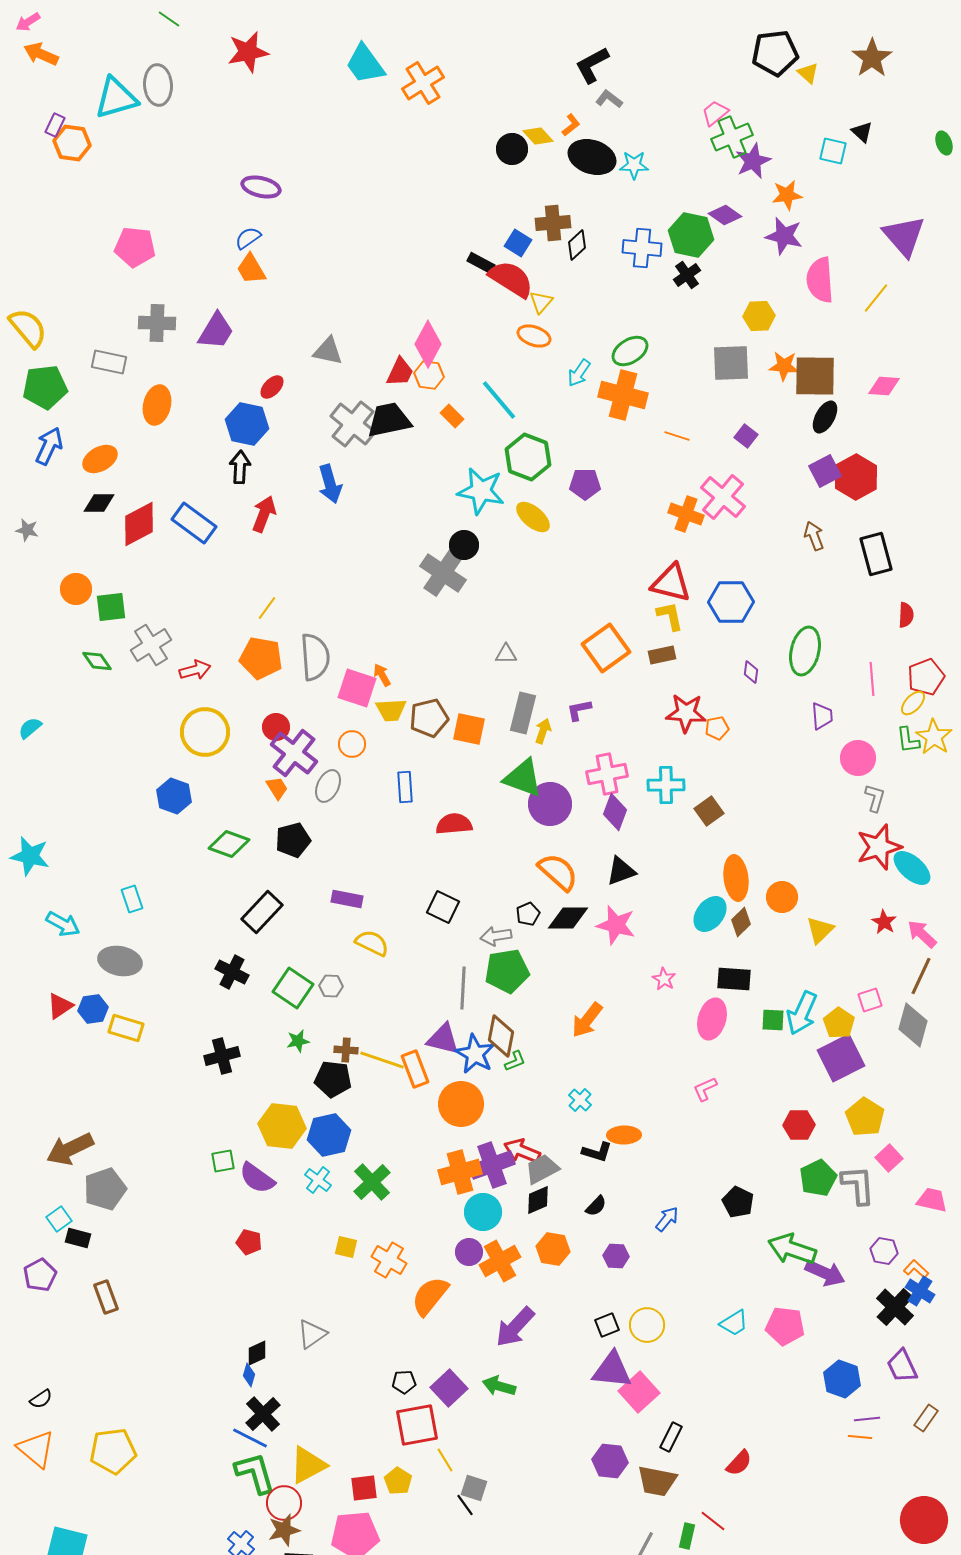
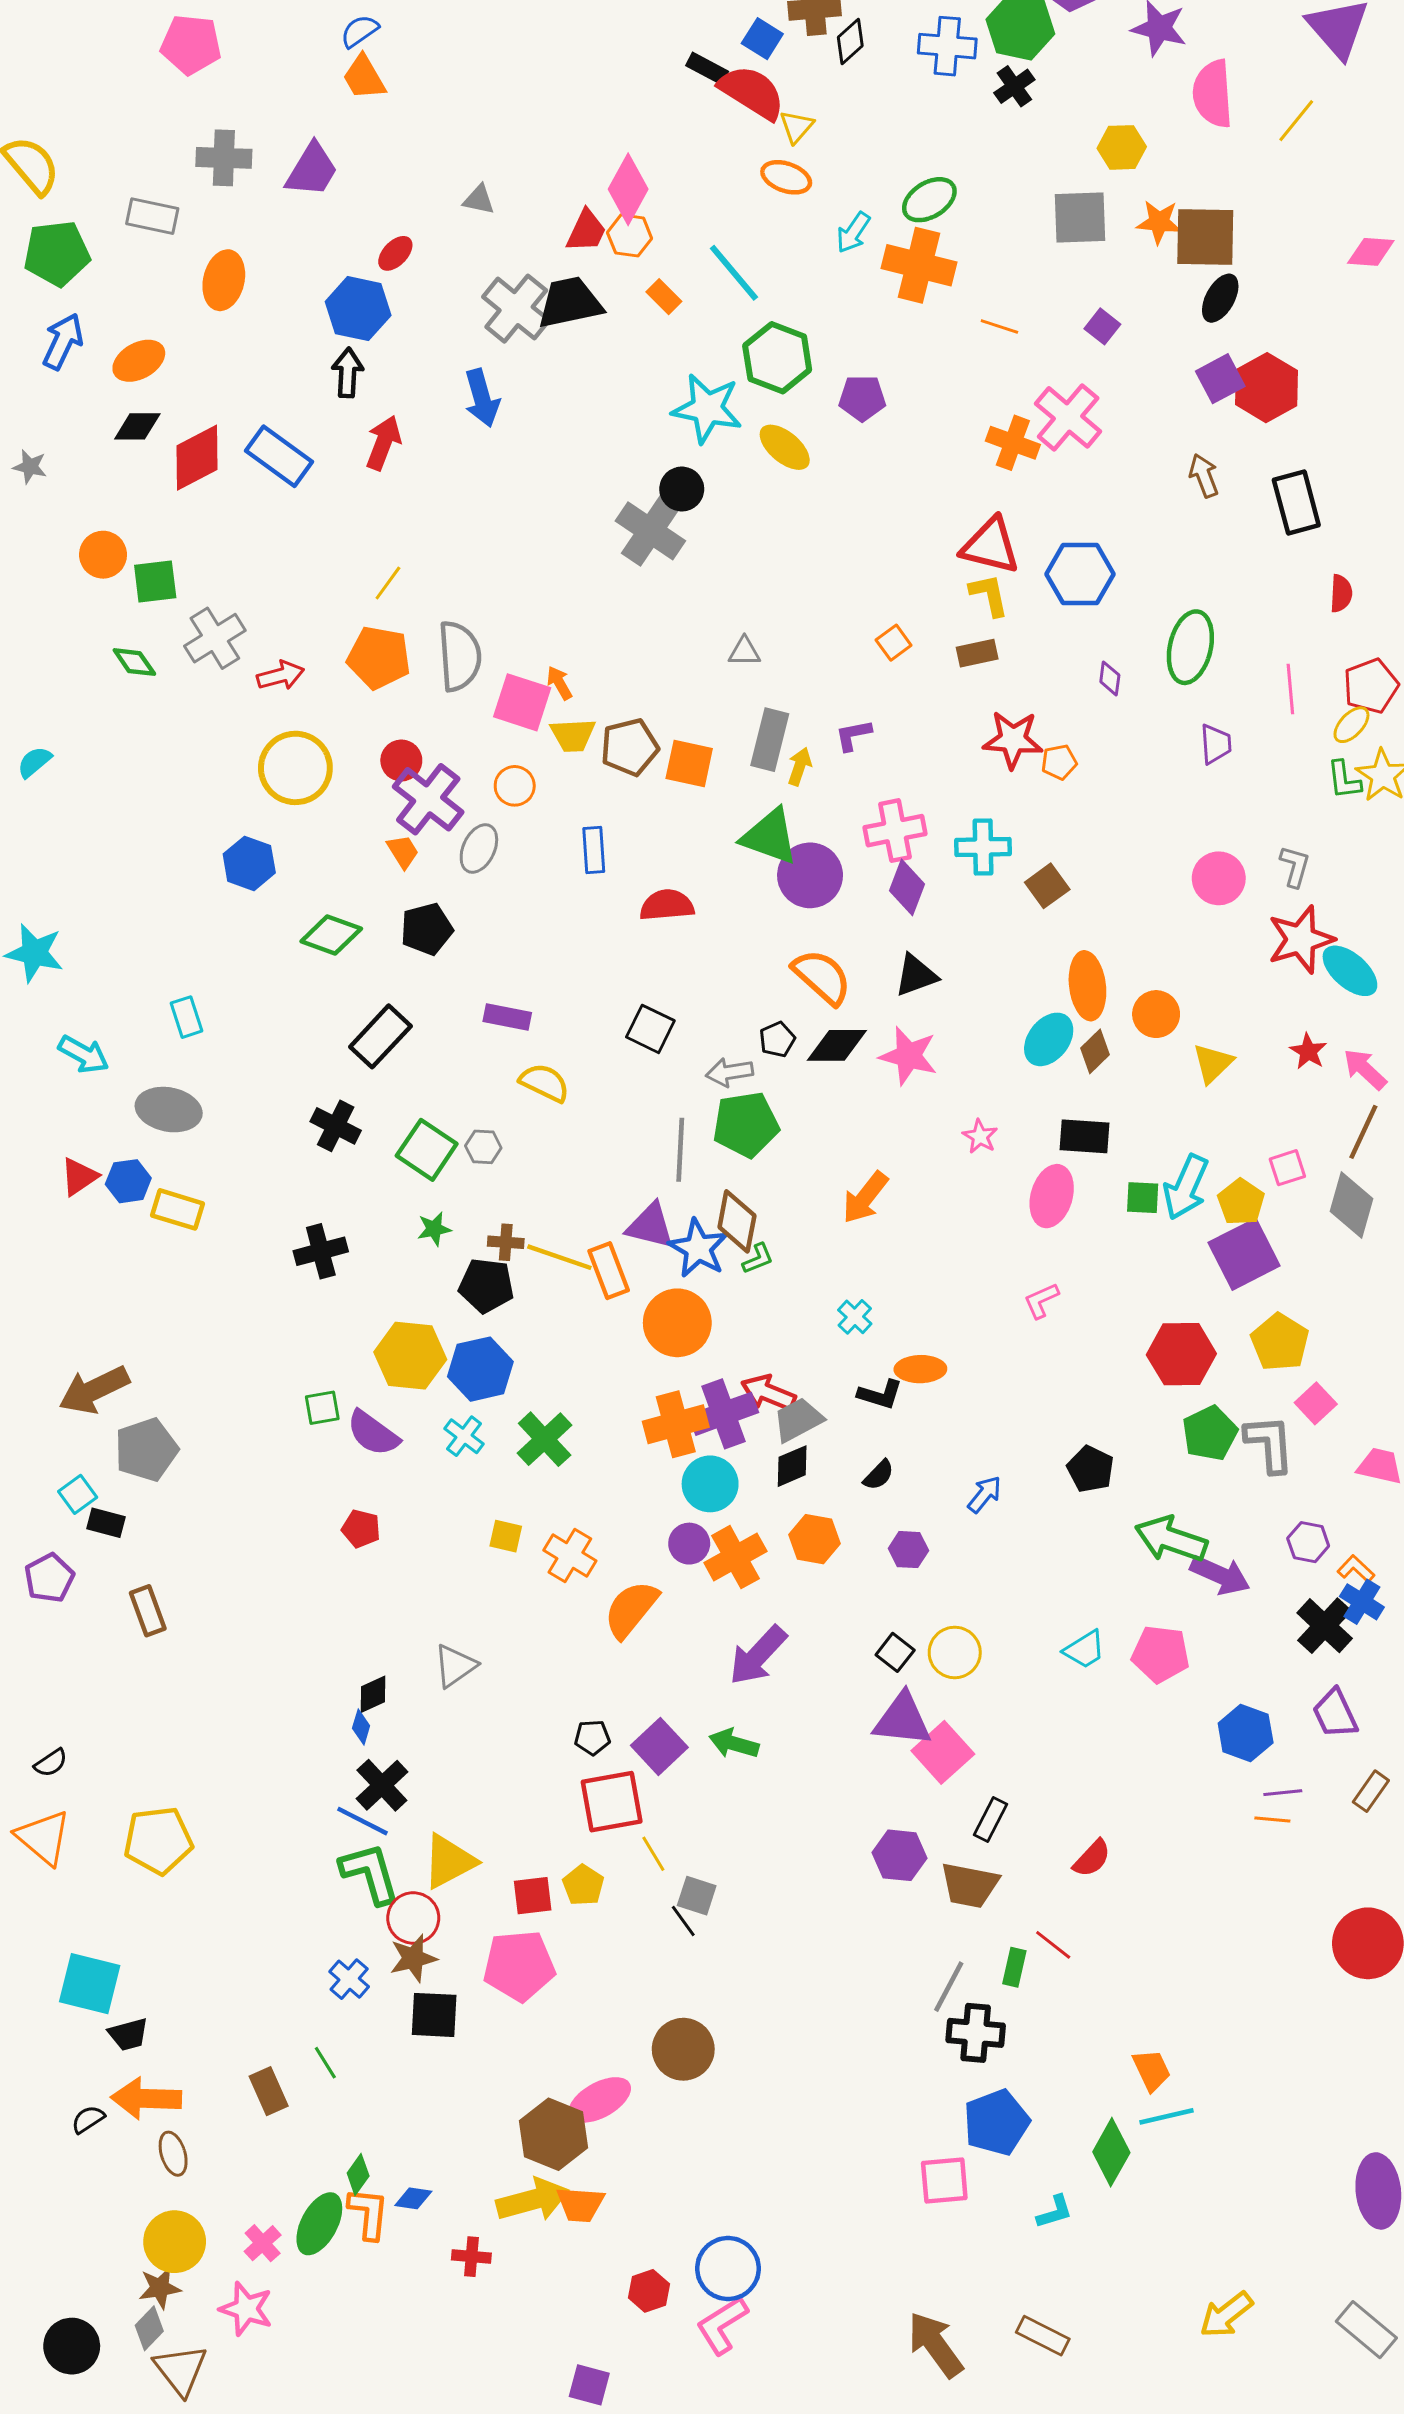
gray triangle: (328, 351) -> (479, 200), size x0.7
pink diamond: (884, 386) -> (1371, 252), moved
orange square: (606, 648) -> (894, 643), size x0.5
pink circle: (858, 758) -> (1219, 878), moved
red hexagon: (799, 1125) -> (1181, 1354), size x1.4
black square: (607, 1325) -> (895, 1652), turned -30

